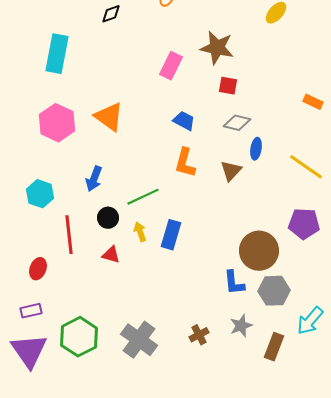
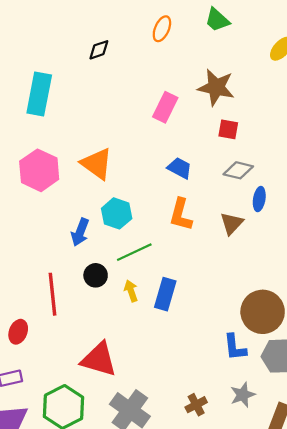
cyan hexagon: (40, 194) -> (117, 213), moved
red triangle: (111, 255) -> (99, 359), moved, size x1.8

